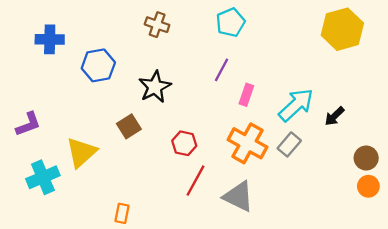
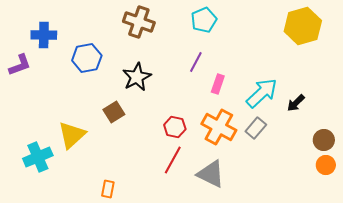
brown cross: (157, 25) -> (139, 22), size x1.4
purple L-shape: (28, 124) -> (20, 65), moved
red hexagon: (184, 143) -> (175, 127), moved

